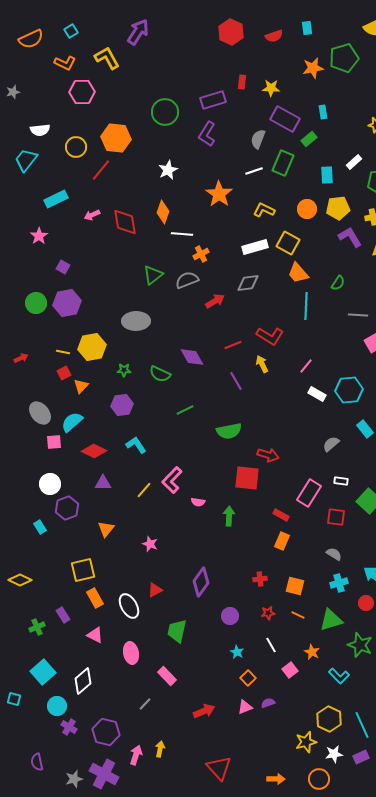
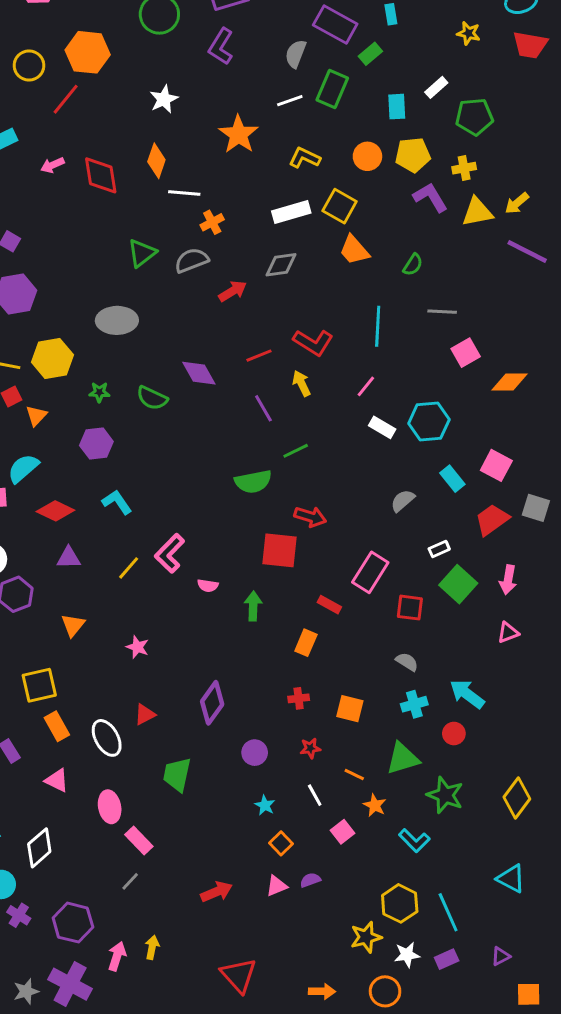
cyan line: (306, 306) -> (378, 326), moved
green line: (185, 410) -> (296, 451), moved
white rectangle: (341, 481) -> (439, 549), moved, turned -32
orange rectangle: (282, 541) -> (306, 643), moved
orange line: (298, 615) -> (354, 775), moved
pink rectangle: (167, 676) -> (139, 840), moved

